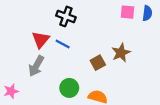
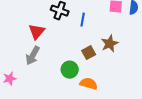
blue line: (63, 44) -> (83, 20), moved, turned 72
green circle: (69, 88) -> (70, 70), moved

